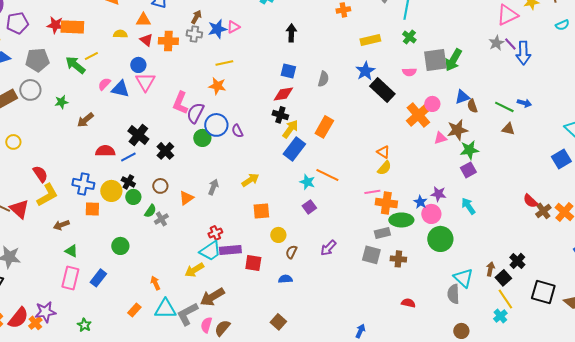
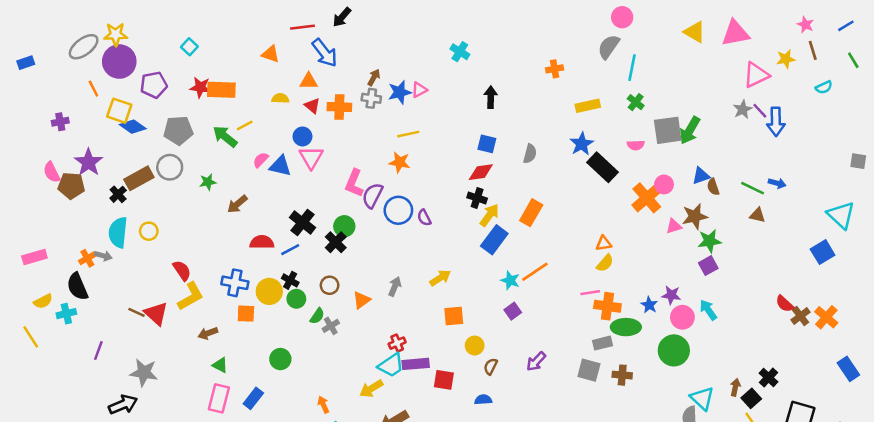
green circle: (202, 138) -> (344, 226), moved
orange triangle: (383, 152) -> (604, 243), turned -40
orange line: (327, 175) -> (535, 272), turned -60
pink circle: (431, 214) -> (682, 317), moved

